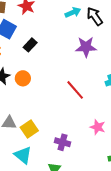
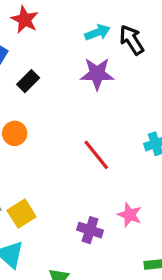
purple star: (86, 47) -> (97, 74), moved
purple cross: (63, 142) -> (90, 230), moved

